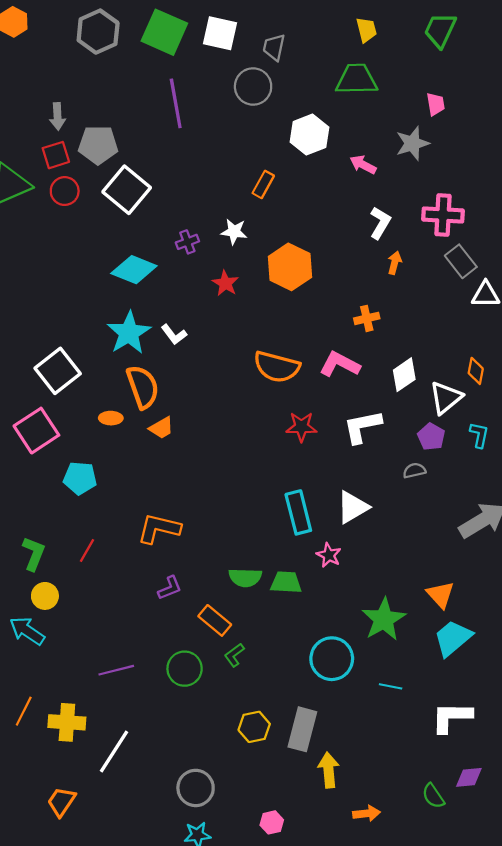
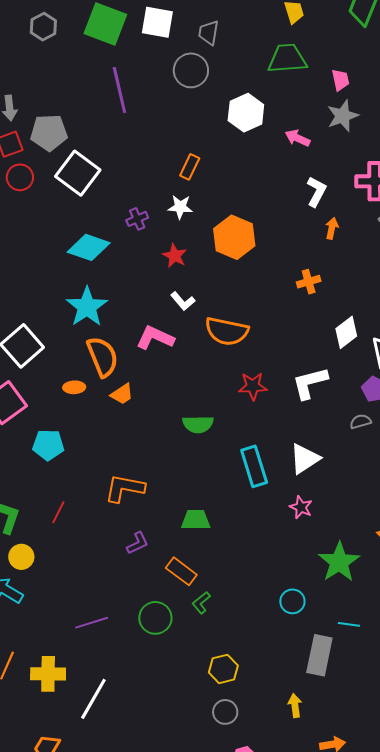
gray hexagon: (98, 32) -> (43, 27), size x0.7
pink trapezoid: (436, 104) -> (340, 80), moved
orange rectangle: (263, 184) -> (190, 167), moved
white L-shape: (174, 334) -> (183, 301), moved
pink L-shape: (340, 364) -> (155, 338), moved
pink star: (329, 555) -> (301, 507), moved
green semicircle: (245, 578) -> (198, 424), moved
green trapezoid: (286, 582) -> (196, 520), moved
cyan circle: (332, 659) -> (292, 601), size x0.6
gray rectangle: (302, 729) -> (319, 655), moved
yellow arrow: (329, 770) -> (295, 706), size x0.7
gray circle: (196, 788) -> (225, 712), moved, size x0.7

